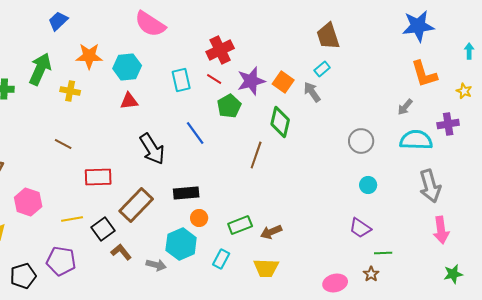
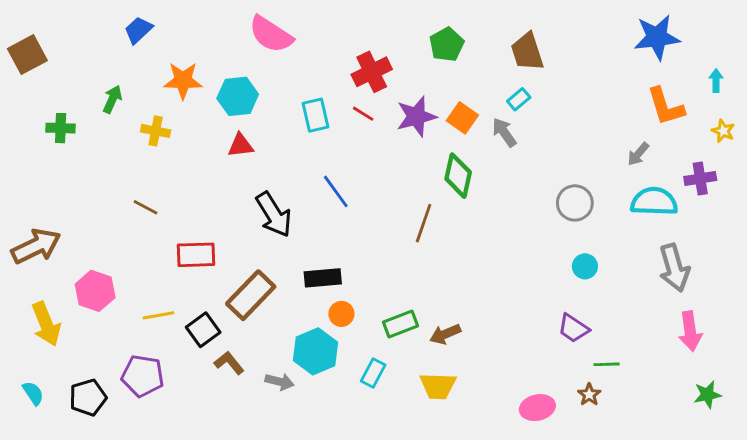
cyan arrow: (469, 51) -> (716, 81), moved
green arrow: (40, 69) -> (112, 99), size x0.6
green pentagon: (229, 106) -> (447, 44), moved

